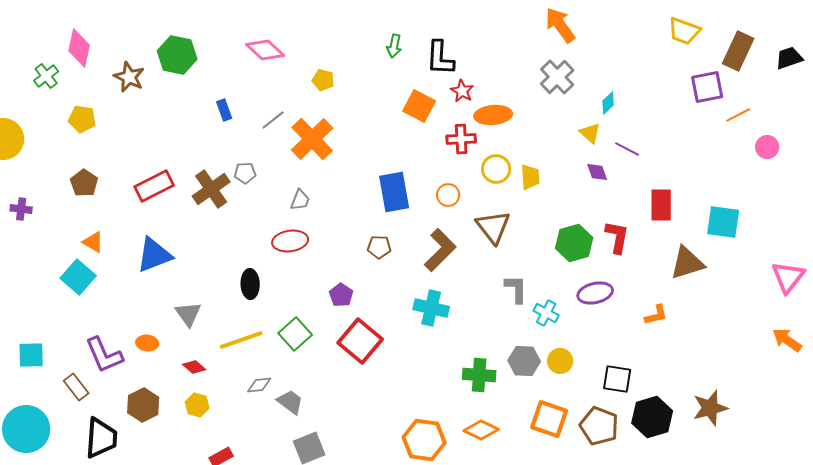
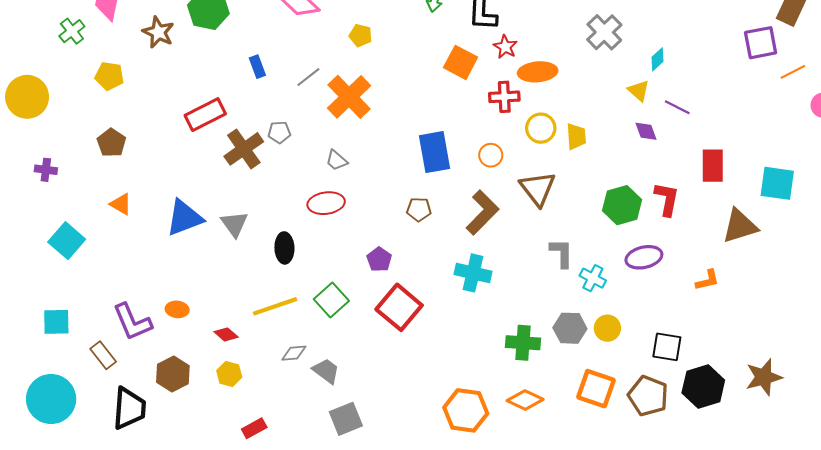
red rectangle: (154, 186) -> (205, 115), moved
gray trapezoid: (300, 200) -> (337, 160), turned 110
cyan square: (78, 277) -> (67, 241), moved
gray triangle: (188, 314) -> (234, 224), moved

